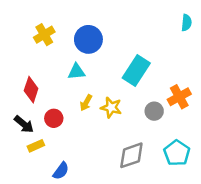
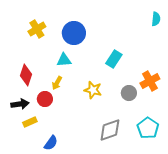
cyan rectangle: (136, 70) -> (114, 59), size x0.7
yellow arrow: (86, 103) -> (57, 83), moved
black arrow: (24, 124) -> (20, 104), turned -48

